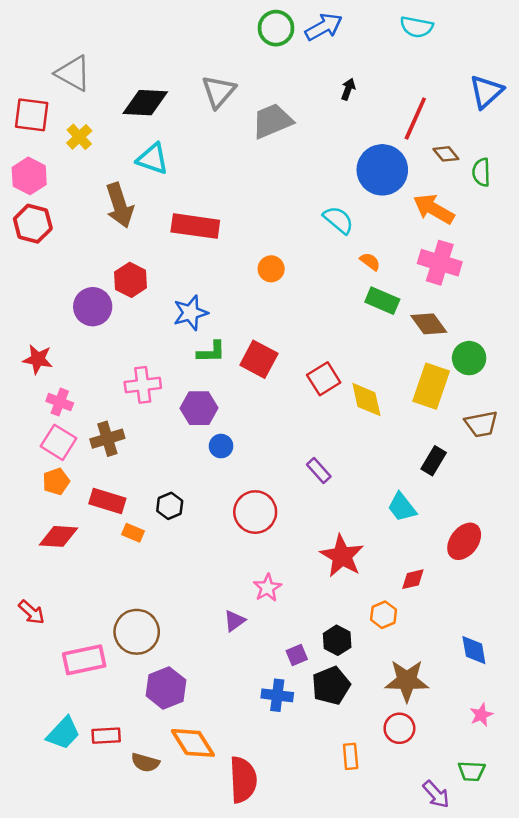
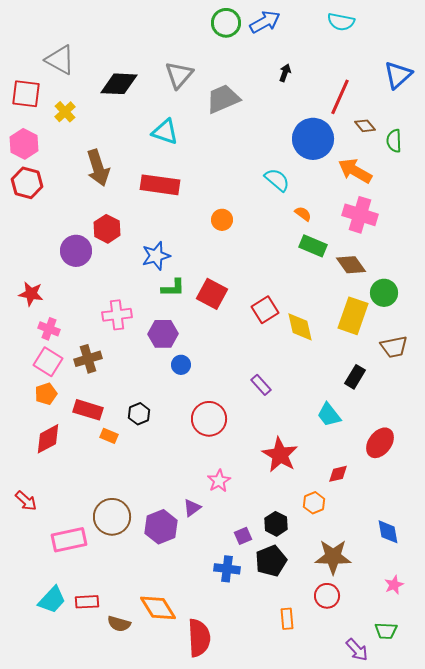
cyan triangle: (153, 159) -> (165, 132), moved
red diamond: (58, 536) -> (48, 439), turned -32
purple hexagon: (166, 688) -> (161, 527), moved

